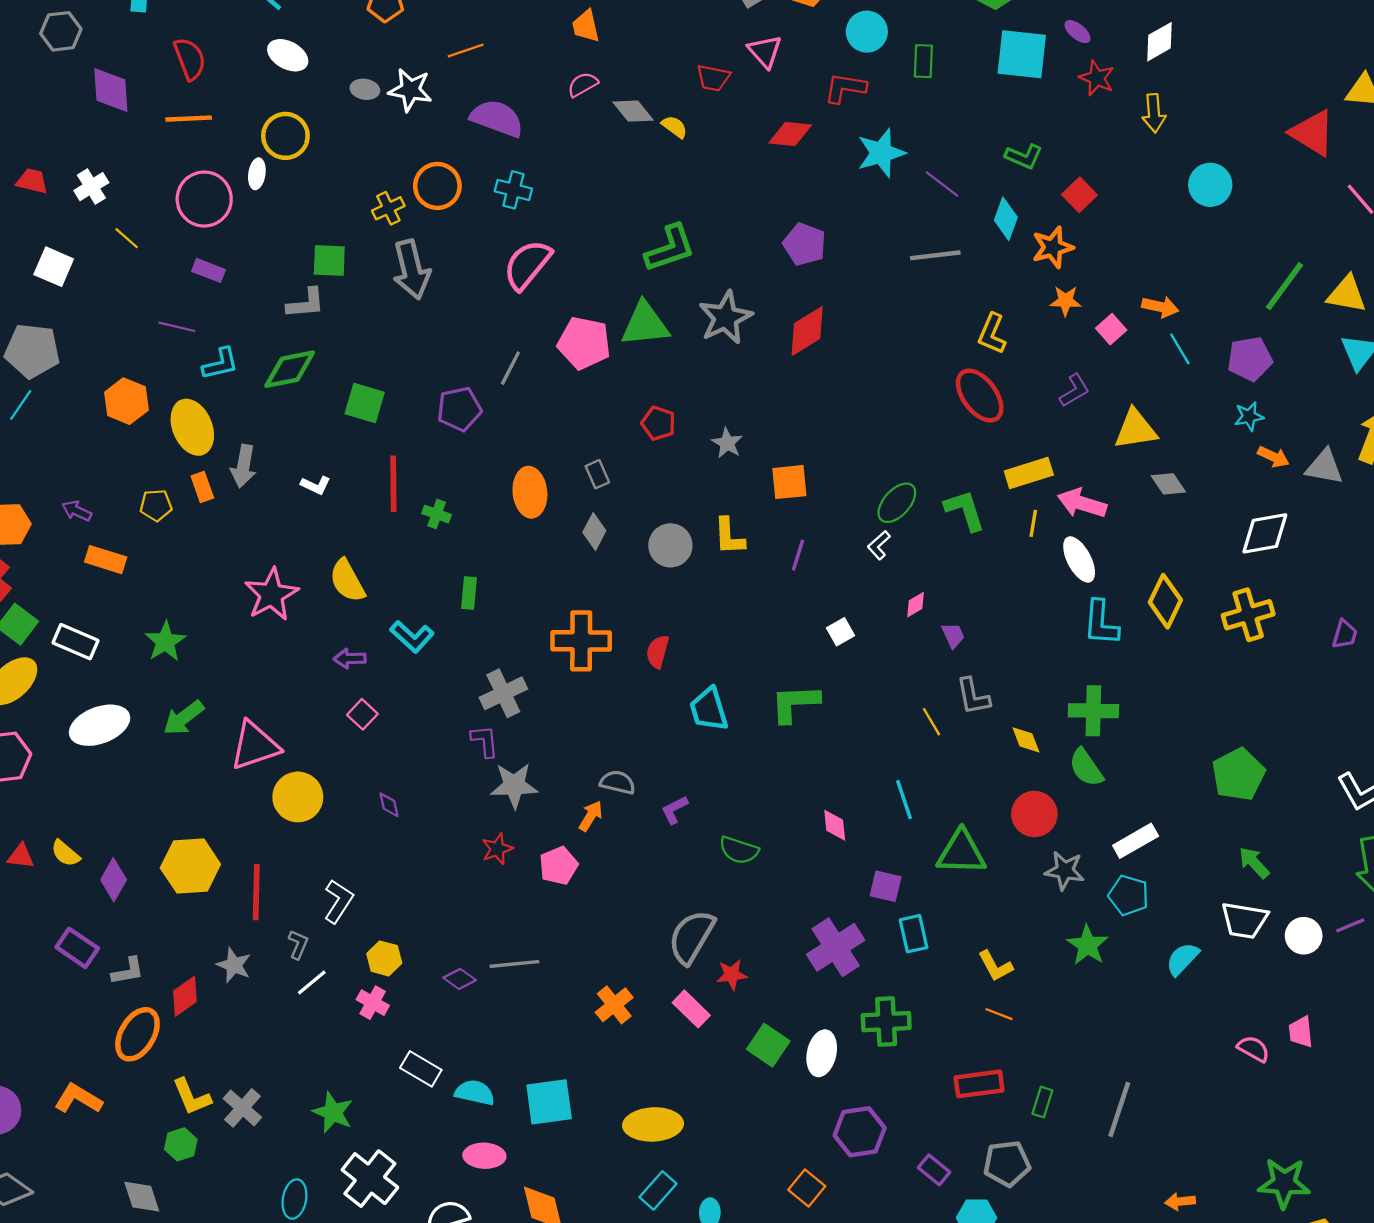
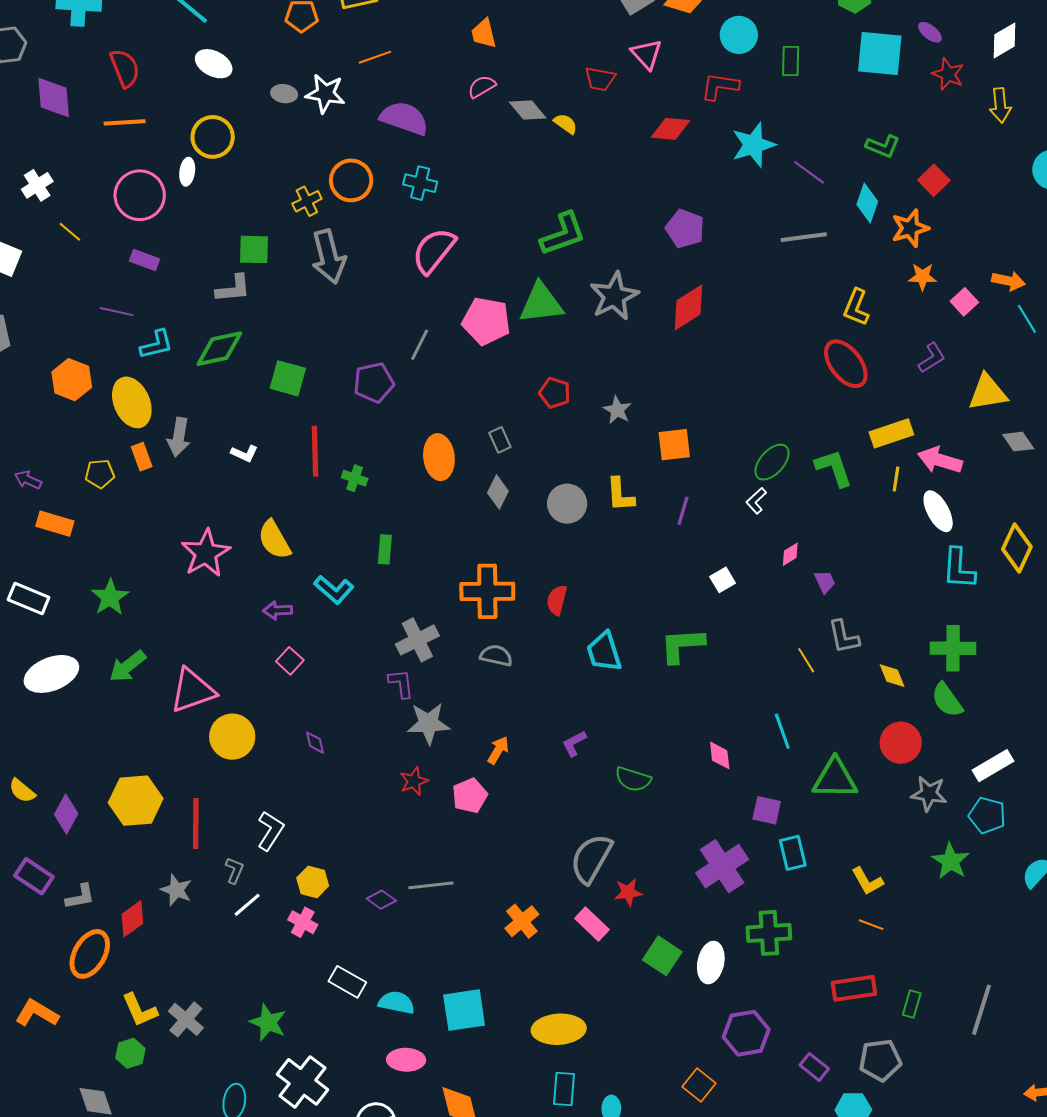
gray semicircle: (618, 782) -> (496, 656), moved
cyan rectangle: (658, 1190) -> (564, 1089), turned -36

